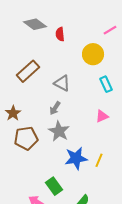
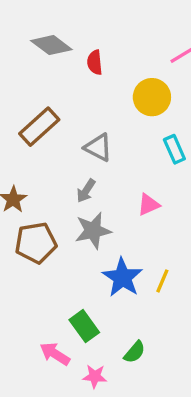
pink triangle: (102, 116) -> (148, 205), moved
gray star: (59, 131) -> (93, 231), turned 30
blue star: (76, 158) -> (122, 277), turned -30

